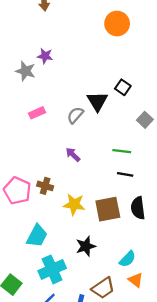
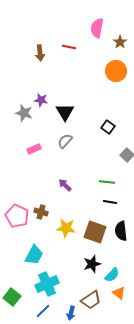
orange circle: (117, 24) -> (116, 71), moved
black triangle: (97, 101) -> (65, 112), moved
gray semicircle: (75, 115) -> (65, 141), moved
brown square: (108, 209) -> (95, 232), turned 30
black star: (86, 246) -> (92, 264), moved

